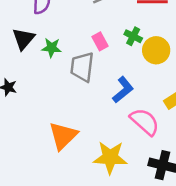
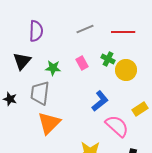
green star: (52, 48) -> (53, 68), moved
gray trapezoid: (82, 67) -> (40, 93), moved
orange triangle: (63, 136) -> (49, 123), moved

